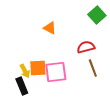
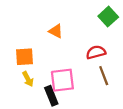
orange square: (38, 68) -> (25, 57), moved
black rectangle: (22, 86) -> (51, 96), moved

